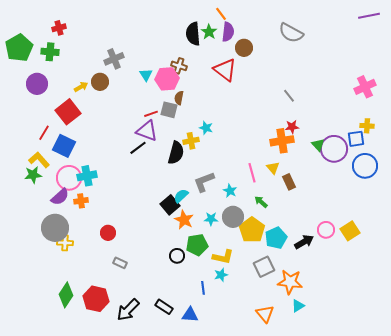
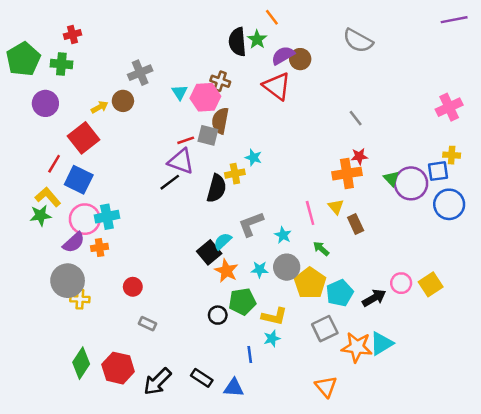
purple semicircle: (228, 32) -> (283, 55), moved, turned -126
brown semicircle: (179, 98) -> (220, 121), size x1.5
cyan triangle: (298, 306) -> (381, 343), moved, size x1.5

